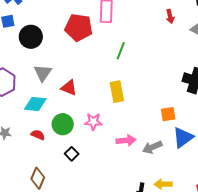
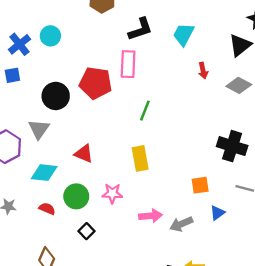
black circle: (31, 37) -> (56, 96), moved
gray triangle: (43, 73) -> (39, 129), moved
blue triangle: (183, 138) -> (217, 213), size x0.6

